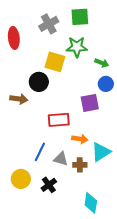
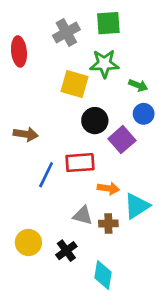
black circle: (39, 82) -> (95, 121), moved
purple square: (90, 103) -> (122, 140), turned -30
blue line: (40, 152) -> (46, 175), moved
cyan diamond: (91, 203) -> (103, 275), moved

